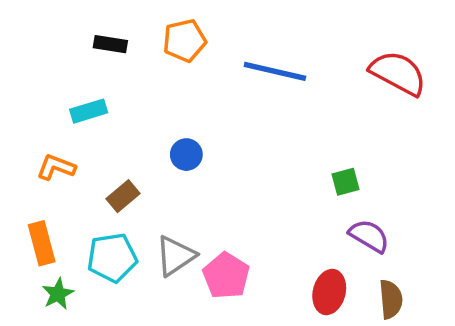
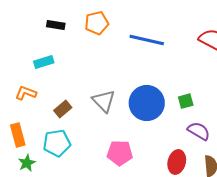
blue circle: (186, 155) -> (147, 103), moved, size x2.0
gray triangle: (175, 256) -> (104, 101), moved, turned -40
pink pentagon: (226, 276) -> (120, 153), turned -30

